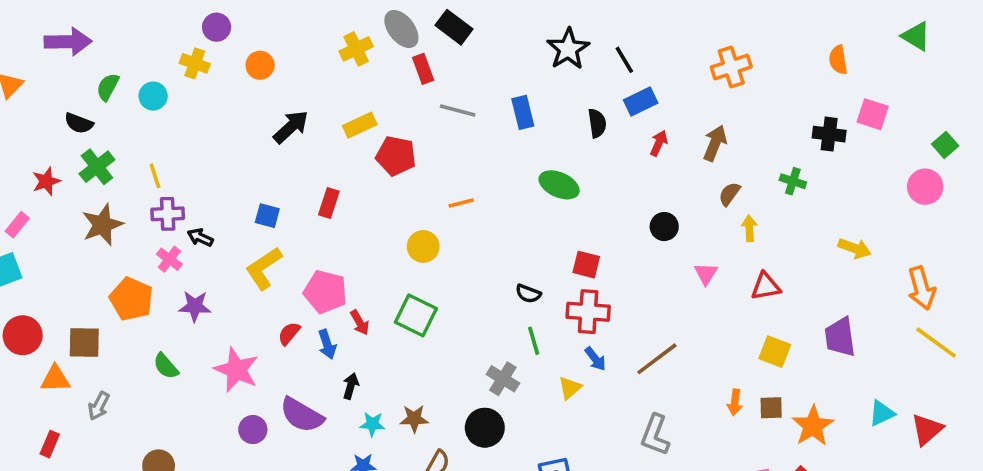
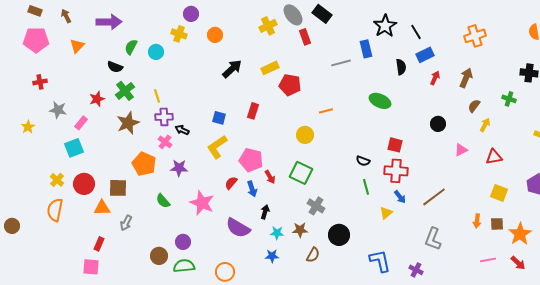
gray line: (458, 111) -> (341, 63), moved, turned -30
blue rectangle: (523, 112) -> (366, 49), moved
yellow arrow: (749, 228) -> (485, 125), turned 32
pink triangle: (706, 274) -> (461, 150), turned 32
gray cross: (503, 379) -> (316, 206), moved
purple circle: (253, 430) -> (183, 242), moved

